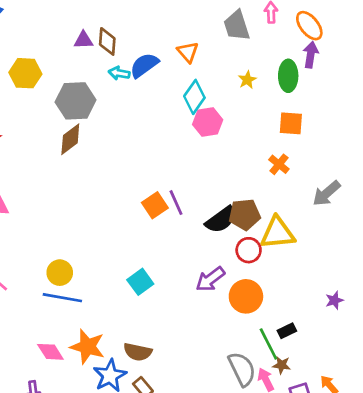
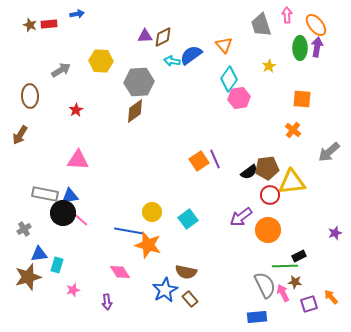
brown diamond: (107, 41) -> (163, 37), turned 60
green ellipse: (288, 76) -> (300, 48), moved
black semicircle: (221, 220) -> (249, 172), size x0.7
yellow circle: (60, 273) -> (152, 212), moved
green line: (268, 344) -> (285, 266), turned -65
orange star: (87, 347) -> (148, 245), moved

